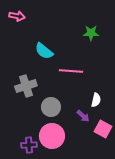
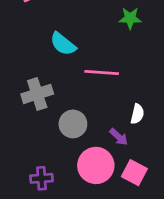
pink square: (103, 129) -> (134, 173), moved
pink circle: (52, 136) -> (96, 165), moved

